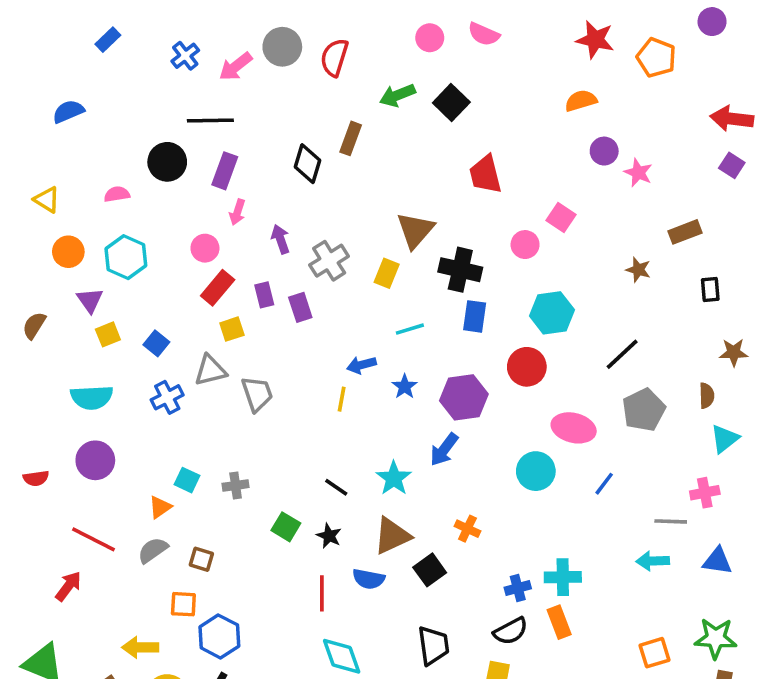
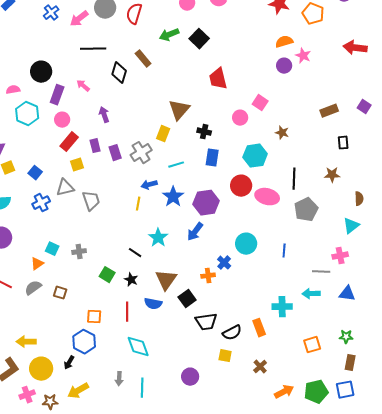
orange semicircle: (581, 101) -> (284, 42), moved
black line: (210, 120) -> (93, 49), moved
brown rectangle: (351, 138) -> (143, 59), turned -60
purple square: (732, 165) -> (364, 107), moved
purple rectangle: (225, 171) -> (57, 95), moved
pink star: (638, 173) -> (303, 56), moved
pink arrow: (237, 212) -> (83, 86), moved, turned 112
cyan hexagon: (126, 257) -> (27, 114), moved
gray cross: (329, 261) -> (141, 153), moved
black cross: (460, 270) -> (204, 132), size x0.6
brown star: (638, 270) -> (282, 133), moved
brown star: (734, 352) -> (332, 175), moved
black line: (622, 354) -> (294, 179), turned -45
blue star: (405, 387) -> (173, 197), size x1.5
brown semicircle: (707, 396) -> (359, 199), moved
pink ellipse: (574, 428) -> (267, 197), moved
cyan star: (394, 478) -> (158, 238), moved
blue line: (604, 484) -> (284, 251), turned -32
orange cross: (467, 529) -> (208, 276), turned -32
brown triangle: (392, 536) -> (166, 280), turned -30
cyan cross: (563, 577) -> (282, 307), moved
blue cross: (518, 588) -> (224, 263), moved, turned -32
orange square: (183, 604) -> (94, 317), moved
blue hexagon: (219, 636) -> (84, 342), moved
green star: (716, 638) -> (346, 337), size x0.6
black trapezoid: (433, 645) -> (206, 322), moved, turned 90

